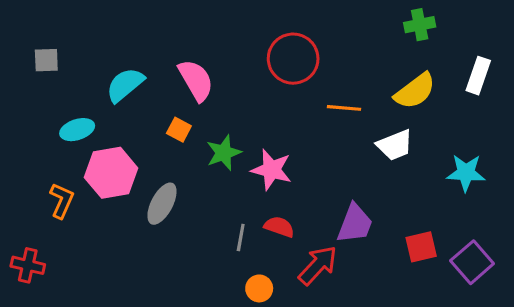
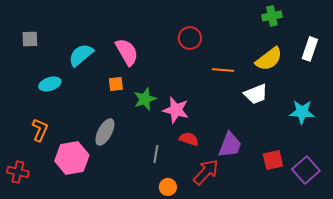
red circle: (293, 59) -> (190, 38), size x0.7
orange square: (179, 130) -> (116, 84), turned -35
pink hexagon: (111, 173) -> (72, 158), moved
red semicircle: (279, 227) -> (189, 139), moved

